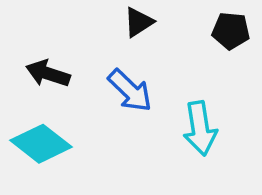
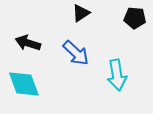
cyan diamond: (41, 144) -> (24, 84), turned 32

